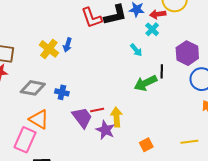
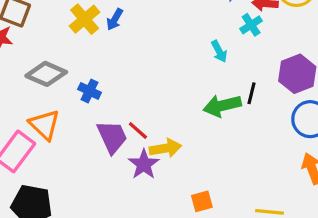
red line: (97, 110) -> (138, 131), turned 40
yellow arrow: (117, 117) -> (165, 148), turned 72

